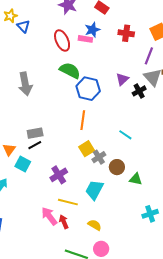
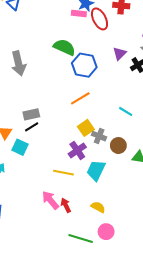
red ellipse: (62, 40) -> (100, 19), moved
orange line: (83, 120) -> (80, 98), turned 54
gray cross: (99, 157) -> (99, 136), turned -32
purple cross: (59, 175) -> (77, 150), moved
yellow line: (68, 202) -> (63, 173), moved

